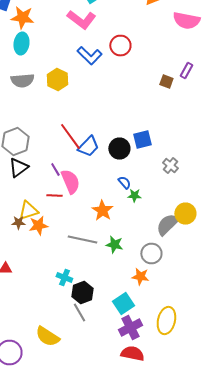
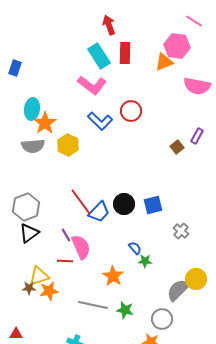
orange star: (22, 18) -> (45, 123), moved, turned 30
brown square: (166, 82) -> (177, 147), turned 32
black circle: (119, 148) -> (124, 204), moved

